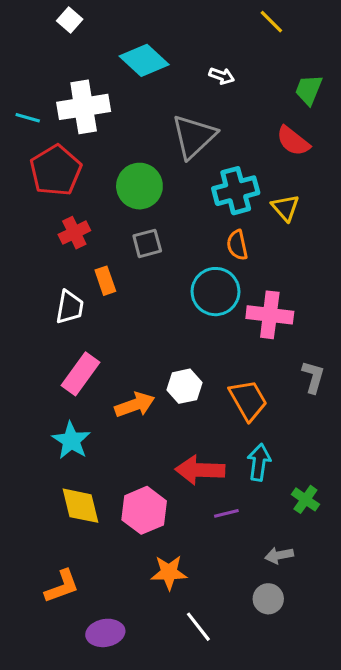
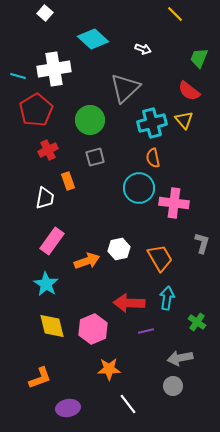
yellow triangle: (285, 208) -> (184, 120), moved
gray arrow: (279, 555) -> (180, 358), size x1.4

